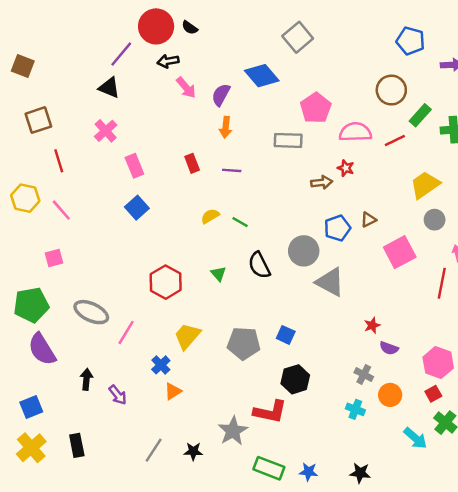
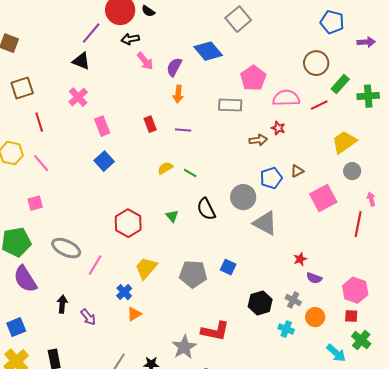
black hexagon: (295, 379) -> (260, 303), moved
red square: (433, 394) -> (351, 316), turned 32

